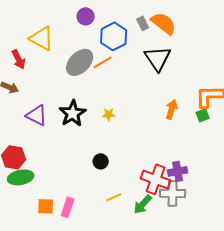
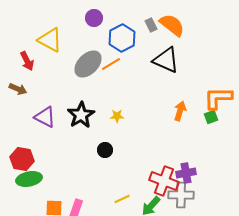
black triangle: (158, 58) -> (166, 60), turned -32
black circle: (101, 161) -> (105, 150), moved

